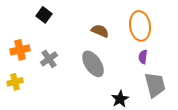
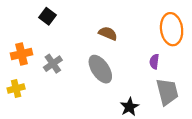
orange ellipse: (140, 26) -> (172, 29), moved

